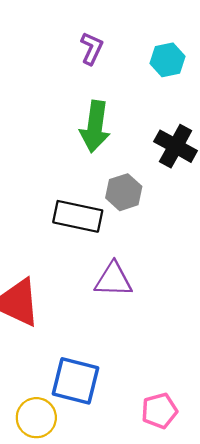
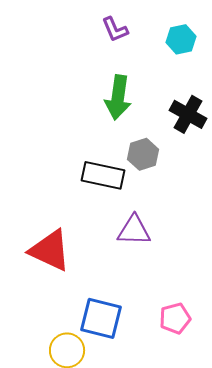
purple L-shape: (92, 48) -> (115, 29), turned 132
pink pentagon: (159, 411) -> (175, 318), moved

